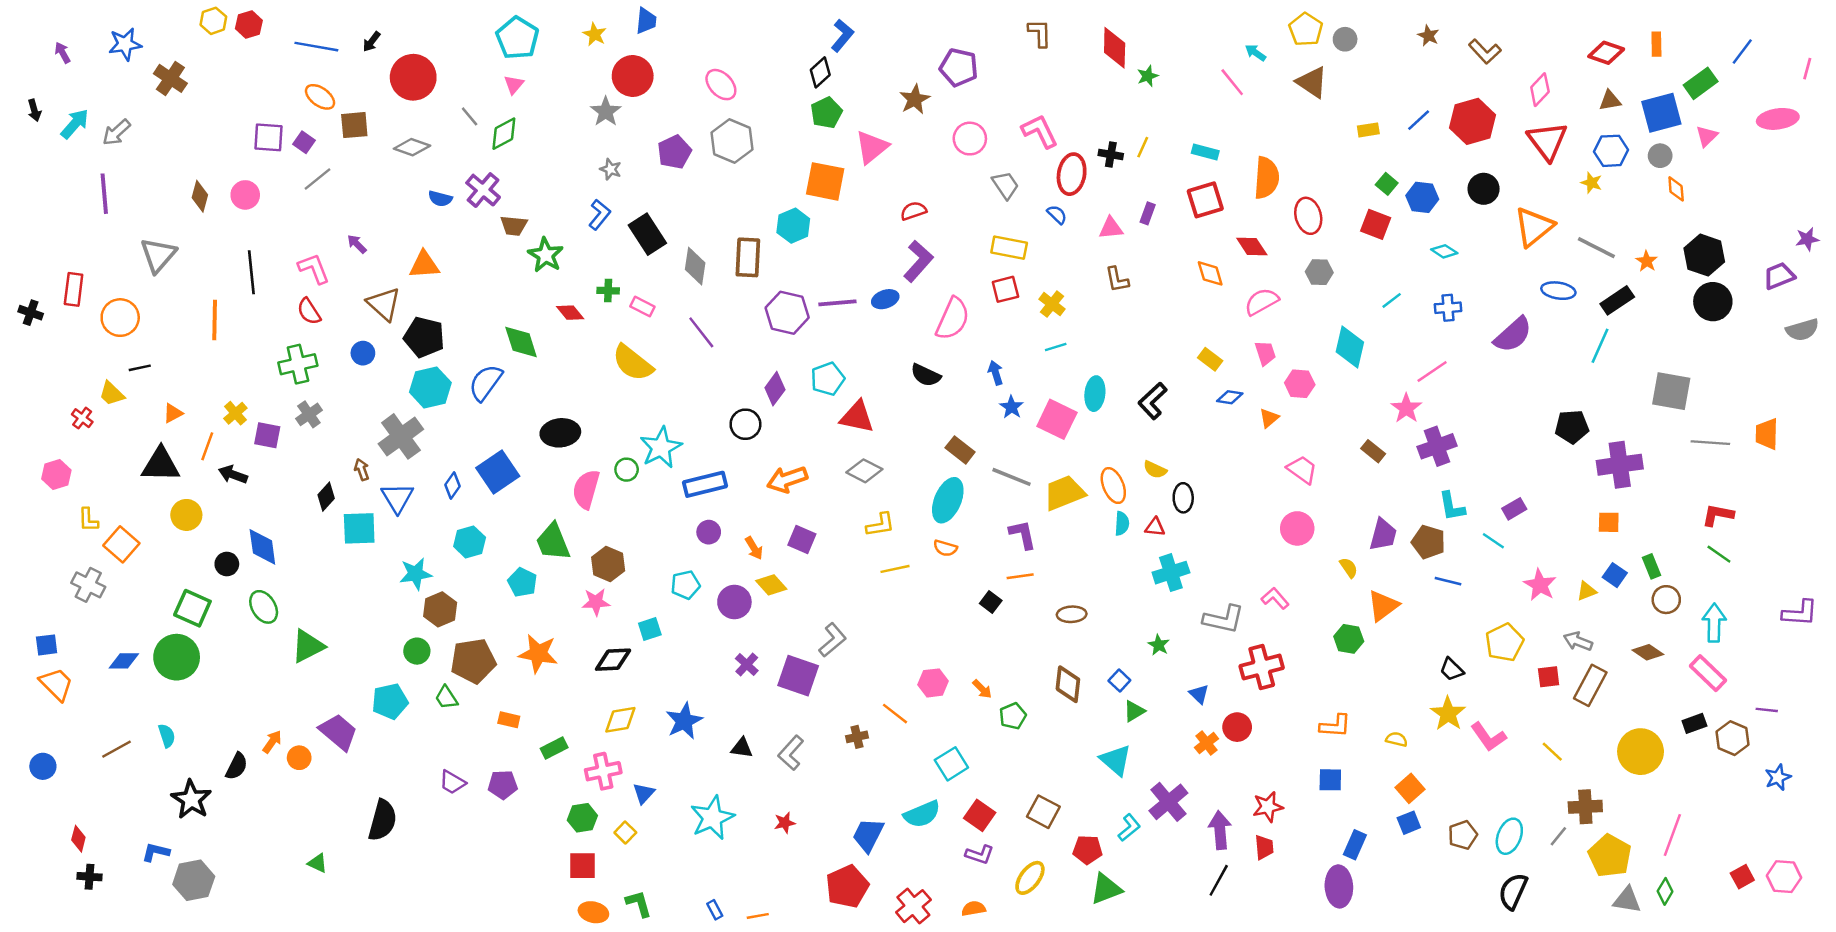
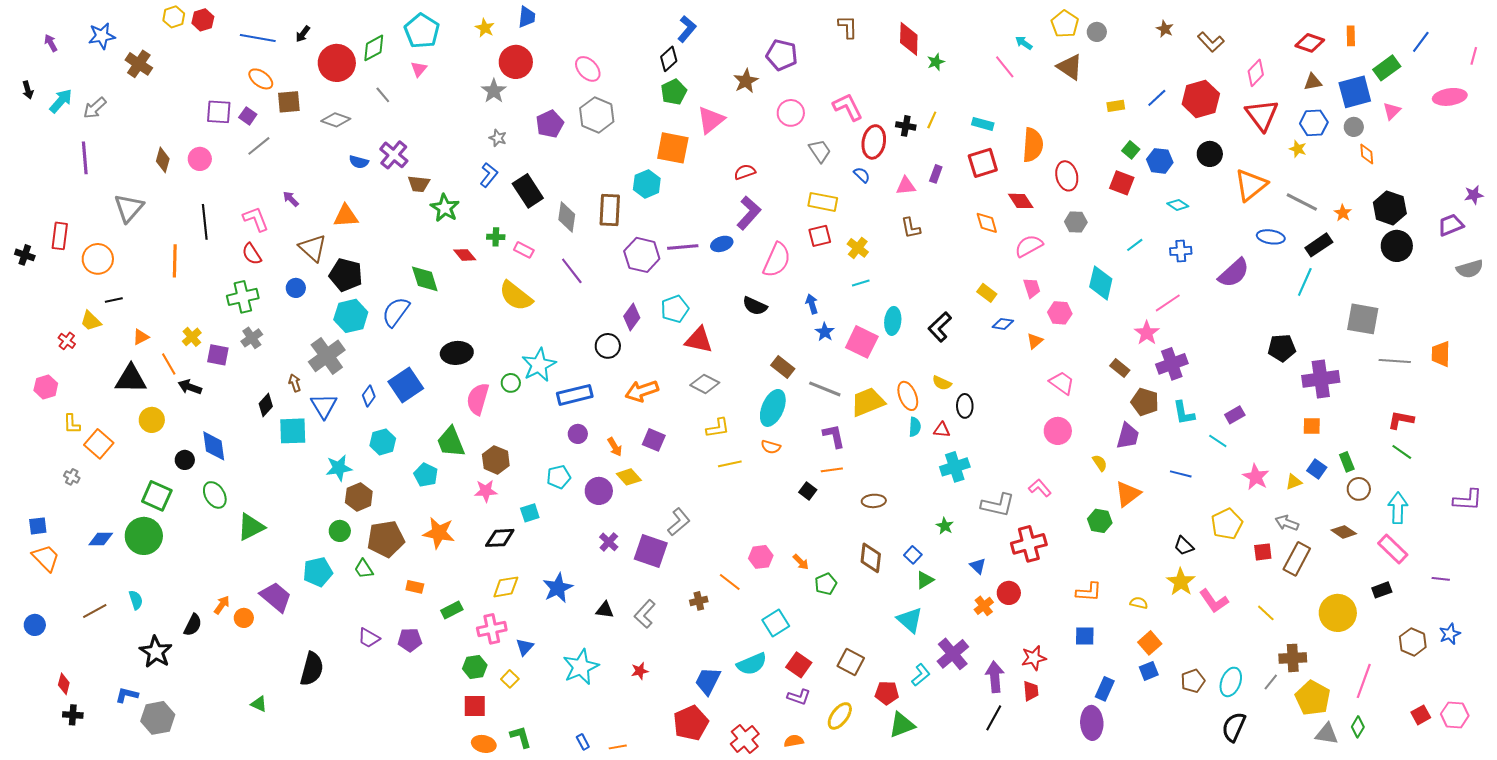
green diamond: (504, 134) -> (374, 48), moved
orange line: (207, 446) -> (169, 364), turned -50
brown pentagon: (1428, 542) -> (1145, 402), moved
gray cross: (88, 585) -> (72, 477), size x0.6
brown hexagon: (1732, 738) -> (1413, 642), moved

